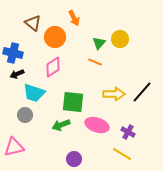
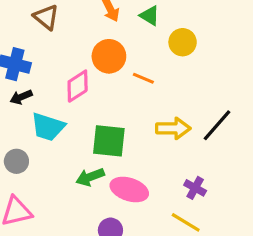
orange circle: (55, 37) -> (109, 56), moved
green triangle: (99, 43) -> (150, 16), moved, turned -40
gray circle: (25, 115) -> (16, 161), moved
pink ellipse: (97, 125) -> (129, 189), moved

